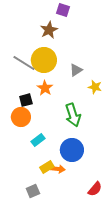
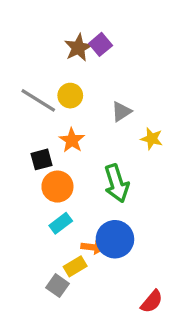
purple square: (63, 10) -> (101, 44), moved, turned 32
yellow circle: (44, 60) -> (70, 96), size x0.6
orange circle: (21, 117) -> (57, 187), moved
orange arrow: (58, 169) -> (93, 247), moved
gray square: (33, 191) -> (57, 286), moved, turned -32

